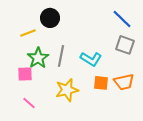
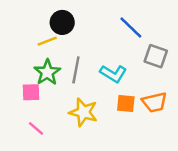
blue line: (122, 19) -> (131, 27), moved
yellow line: (28, 33) -> (47, 41), moved
yellow star: (67, 90) -> (83, 112), turned 30

